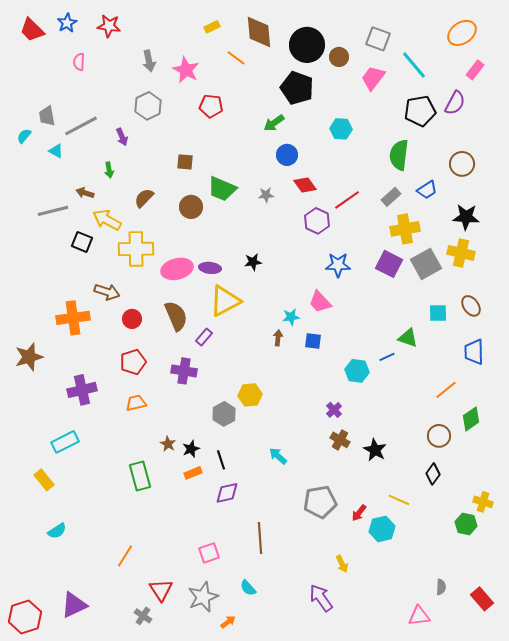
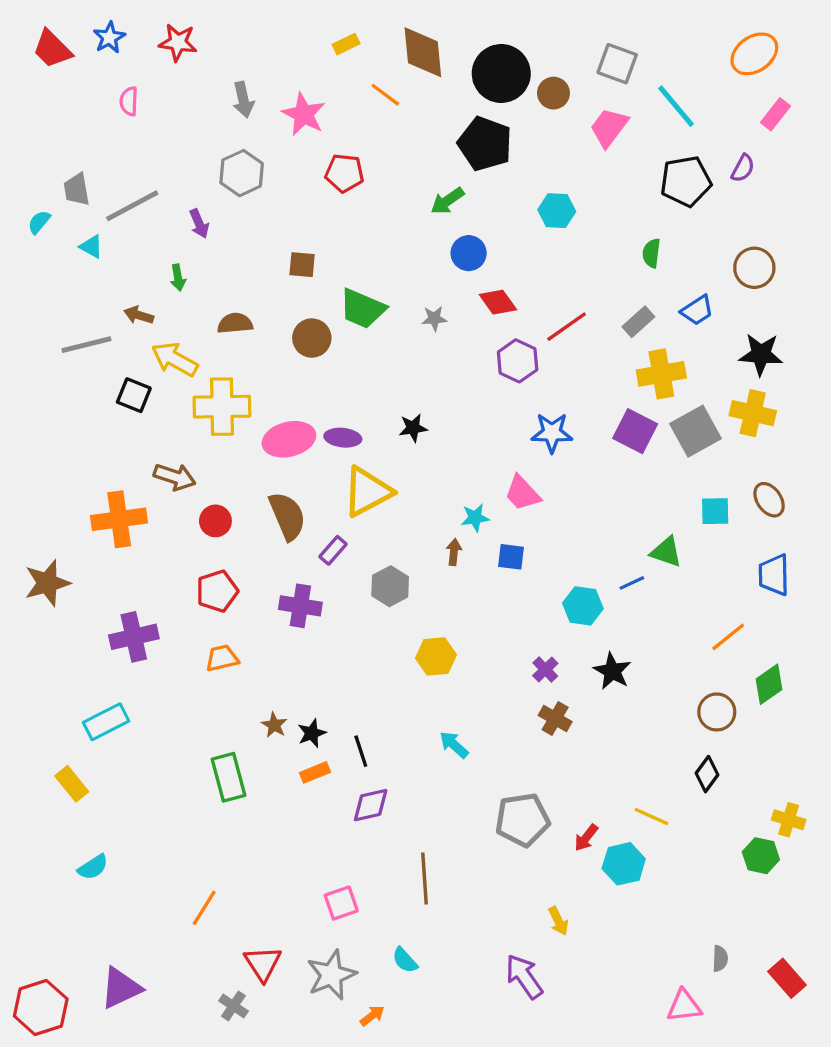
purple semicircle: (455, 103) -> (743, 168), size x0.7
green semicircle: (399, 155) -> (651, 253), size x0.6
brown semicircle: (144, 198) -> (235, 323), turned 40
yellow hexagon: (250, 395) -> (436, 656), moved
gray hexagon: (224, 414) -> (390, 586), moved
black star: (375, 450) -> (612, 671), moved

